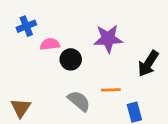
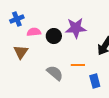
black circle: (71, 59) -> (54, 36), moved
brown triangle: (21, 108) -> (21, 52), moved

